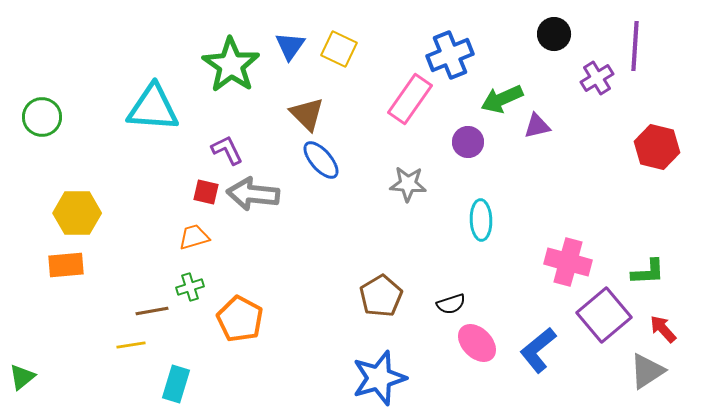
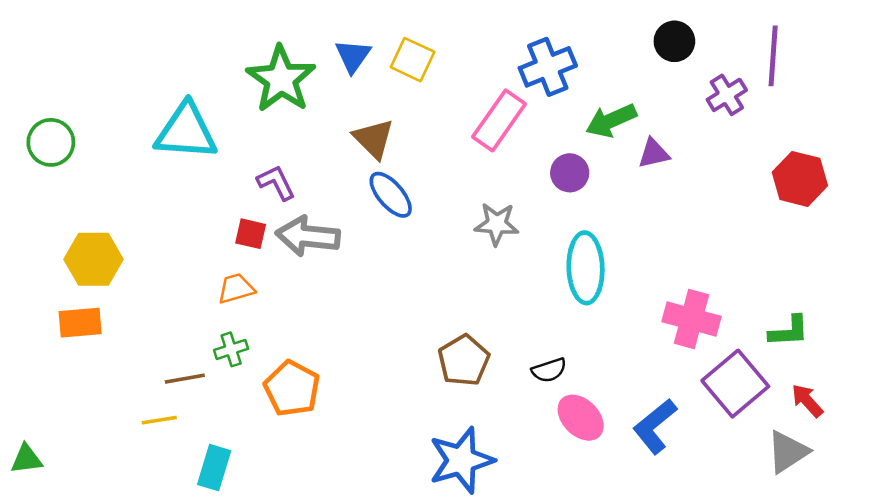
cyan ellipse: (481, 220) -> (586, 268), size x1.4
green triangle: (22, 377) -> (27, 459), turned 32

